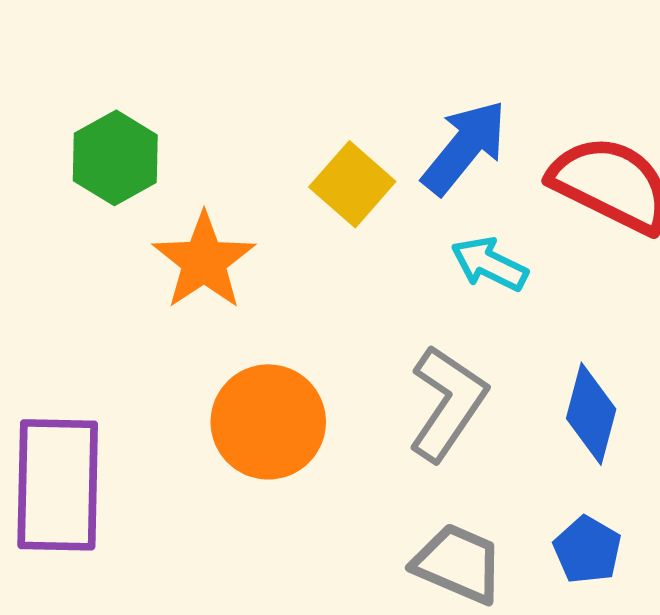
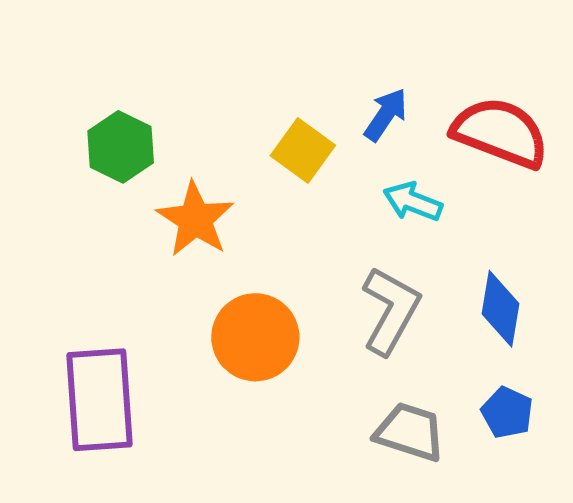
blue arrow: (464, 147) -> (386, 115), size x0.7

